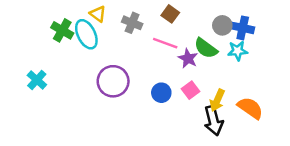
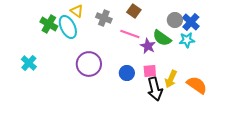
blue cross: (243, 28) -> (191, 22), turned 30
pink square: (191, 90) -> (150, 71), turned 32
black arrow: (213, 121) -> (155, 89), moved

